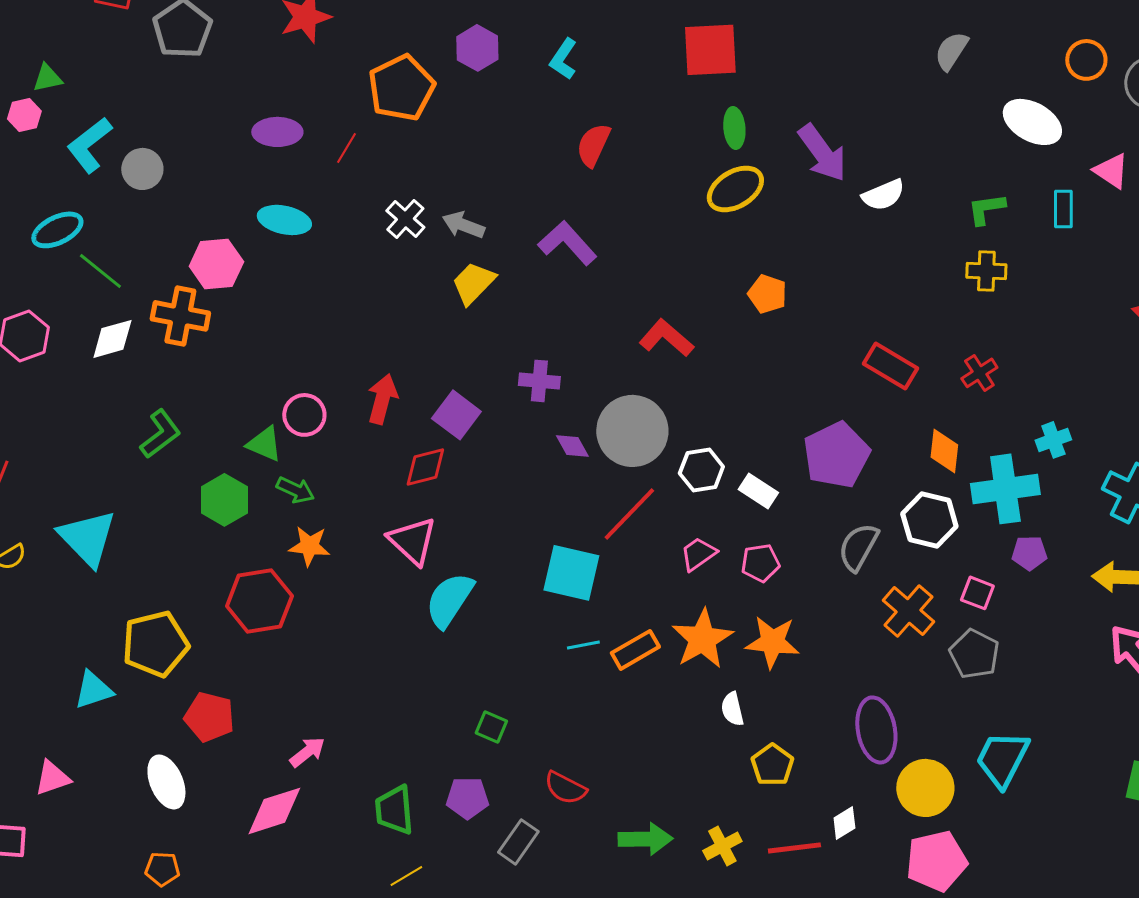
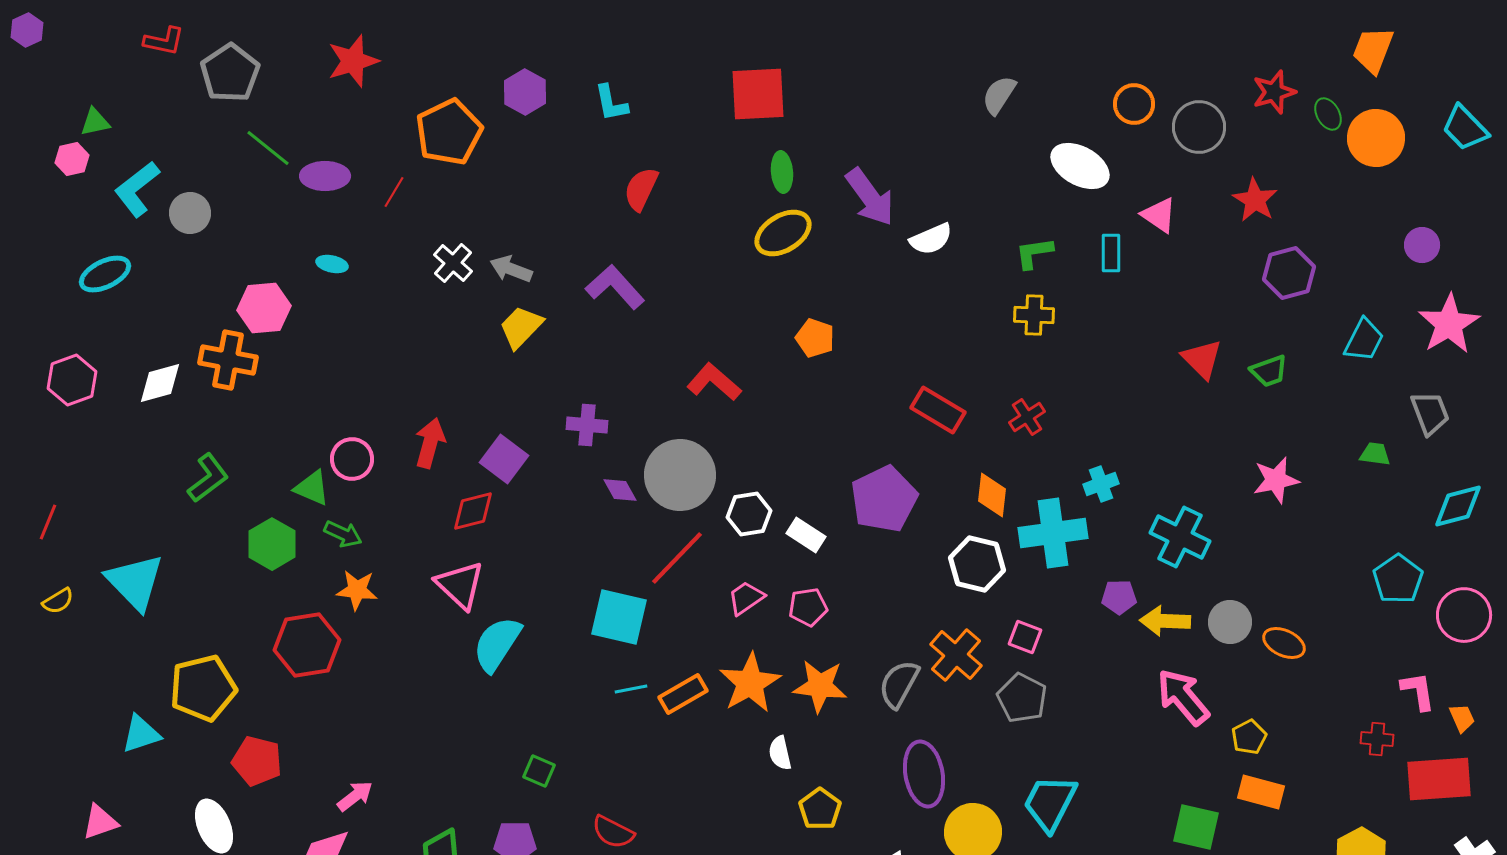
cyan L-shape: (563, 59) -> (611, 103), turned -45
cyan ellipse: (284, 220) -> (332, 264), size x0.6
green line: (100, 271) -> (268, 148), moved
gray semicircle: (858, 547) -> (899, 684), moved
purple pentagon: (1029, 553) -> (1119, 597), moved

